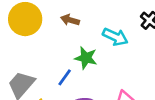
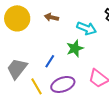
green star: (86, 58) -> (75, 48), moved, turned -30

